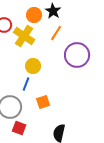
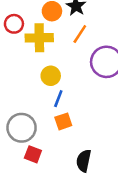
yellow cross: (24, 36) -> (39, 38), turned -35
blue line: (26, 84) -> (58, 99), moved

